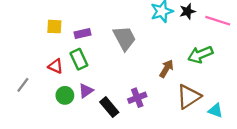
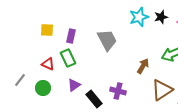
purple rectangle: (82, 34) -> (71, 36), turned -64
green circle: (65, 95) -> (43, 88), moved
purple cross: (137, 98) -> (118, 91), turned 35

